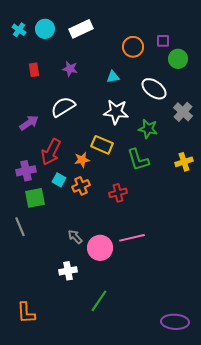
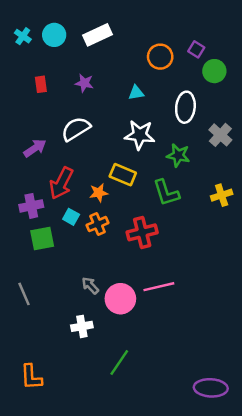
purple square: (163, 41) -> (196, 49), turned 32
white ellipse: (154, 89) -> (185, 107), turned 60
red cross: (118, 193) -> (142, 232), size x1.4
gray line: (20, 227) -> (24, 294), moved

